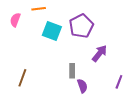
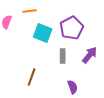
gray rectangle: (72, 71) -> (63, 56), moved
brown line: (22, 78) -> (32, 77), moved

